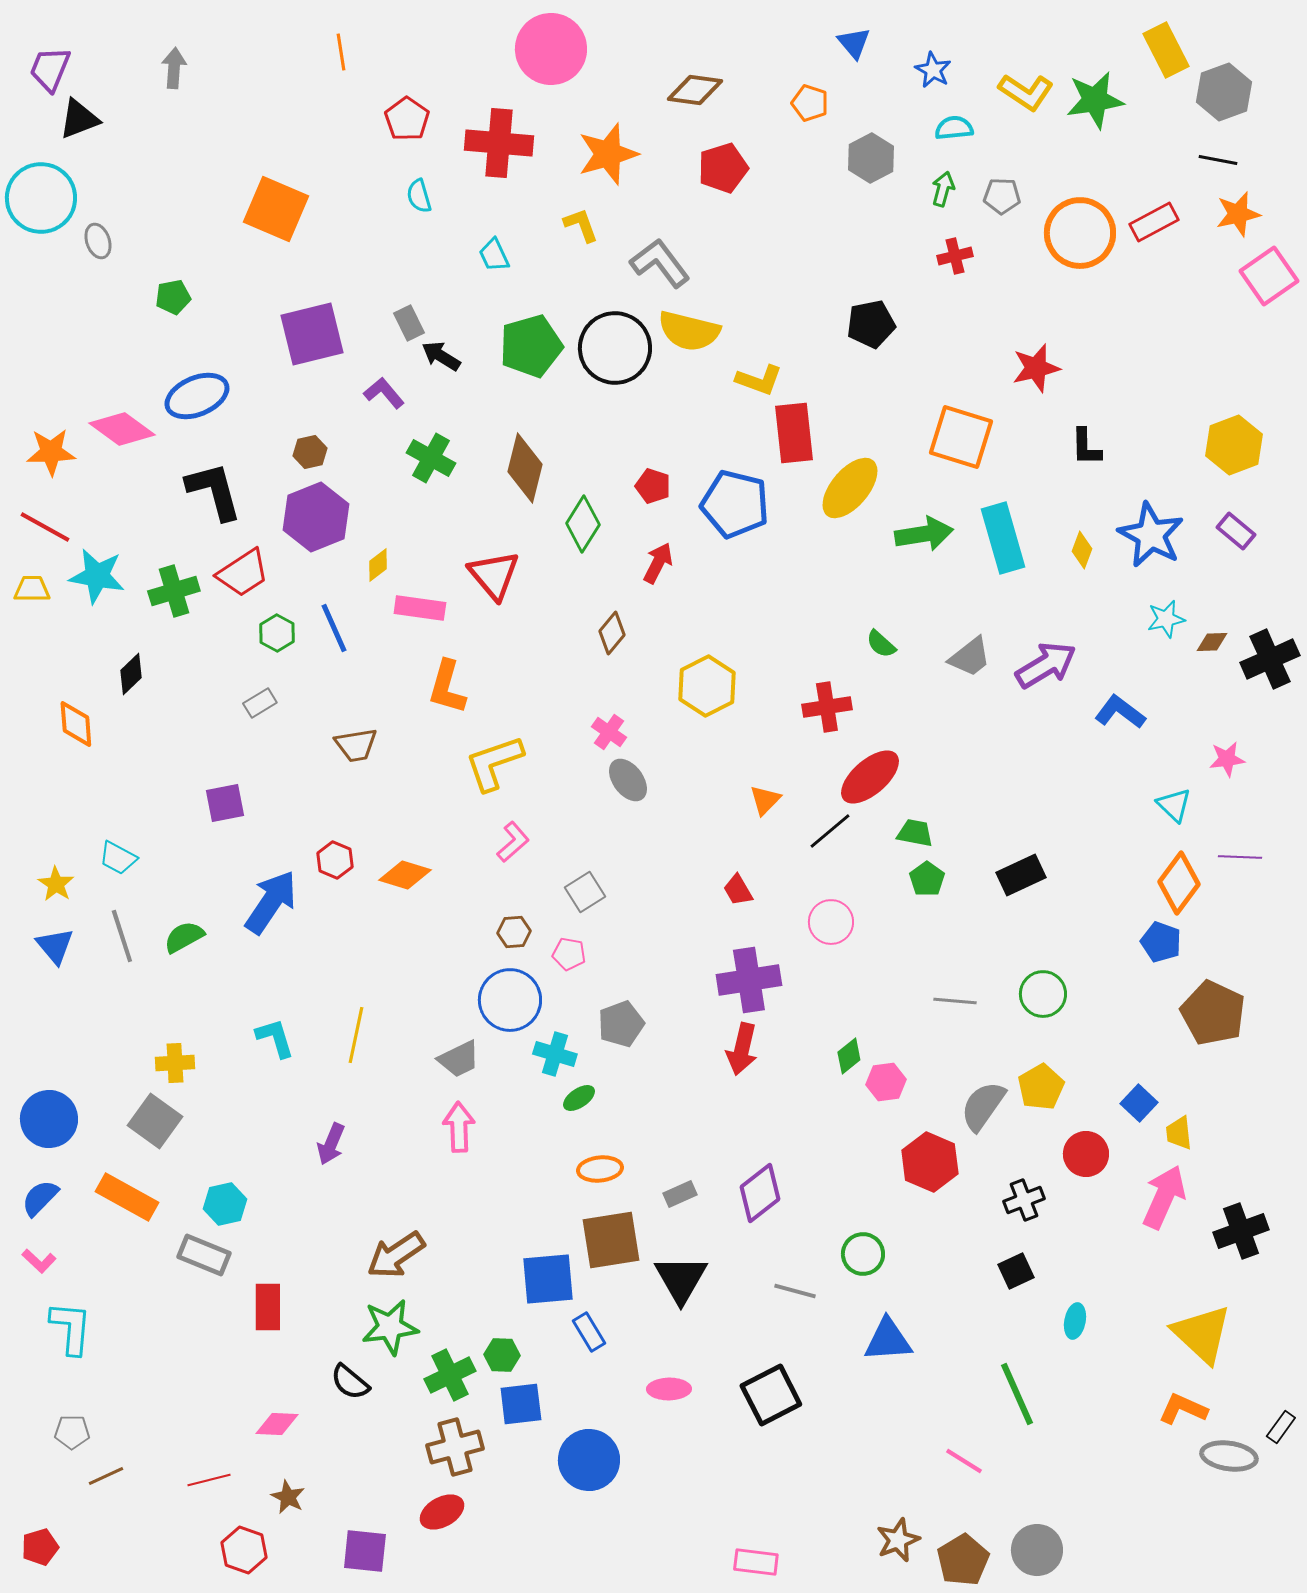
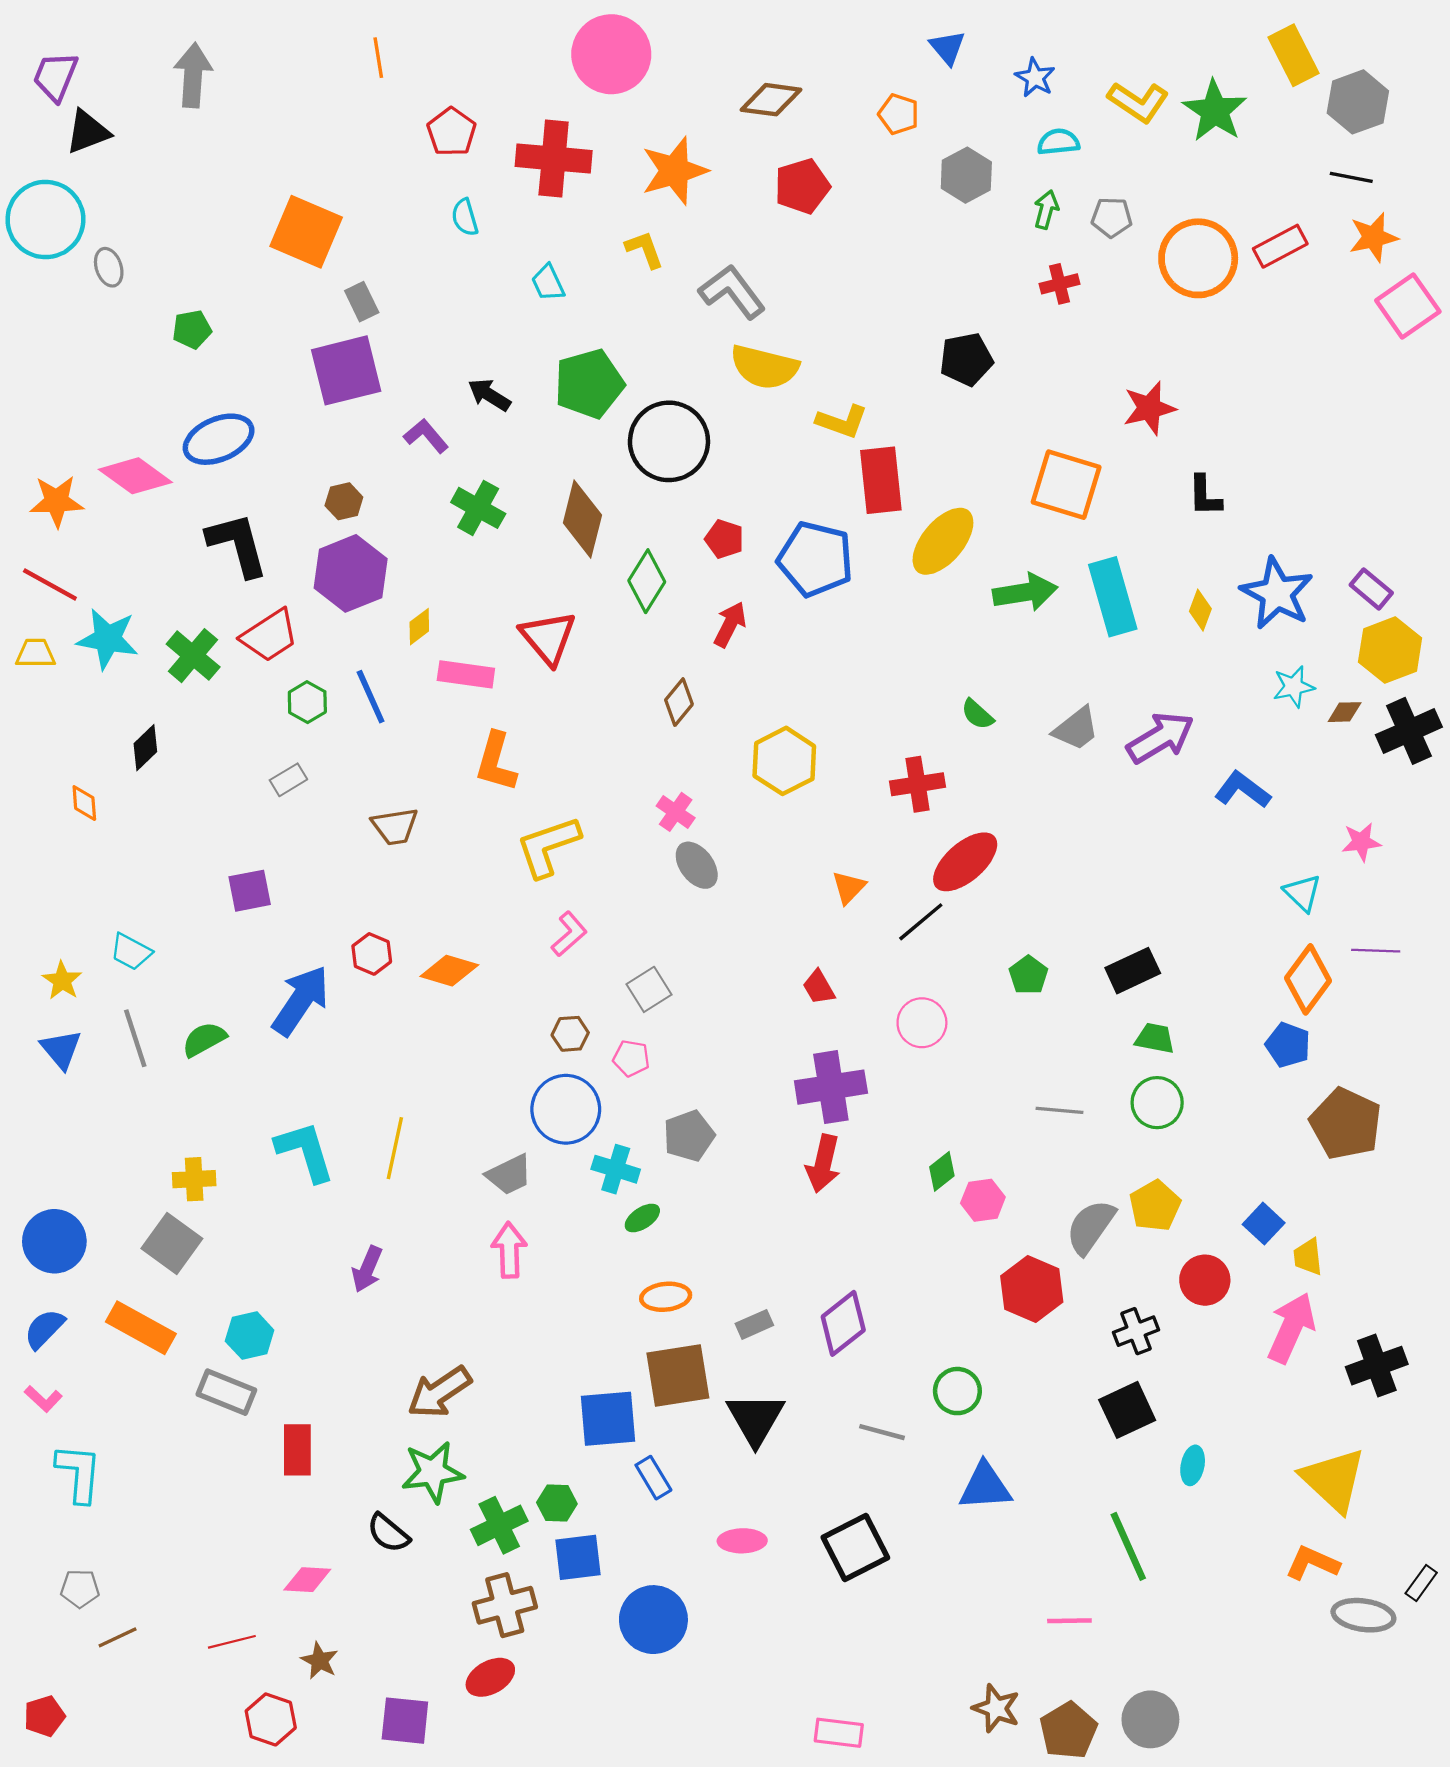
gray arrow: (174, 68) -> (193, 75), size x1.4
green star: (1095, 100) -> (1215, 111), turned -30
gray rectangle: (409, 323) -> (362, 302), moved
black circle: (615, 348) -> (669, 441), moved
yellow hexagon: (1234, 445) -> (1390, 650), moved
green cross: (174, 591) -> (193, 656), turned -33
orange diamond: (76, 724) -> (84, 803), size x0.7
green trapezoid: (915, 833) -> (1155, 1038), moved
cyan L-shape: (275, 1038) -> (305, 1151), size x1.4
black square: (1016, 1271) -> (1127, 1410), size x1.4
pink line: (964, 1461) -> (1069, 1621), turned -33
brown star: (898, 1540) -> (996, 1708), turned -30

